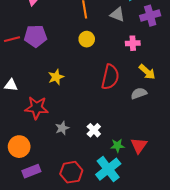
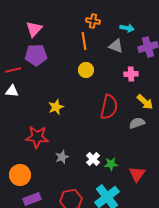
purple pentagon: (36, 36) -> (36, 55), moved
white triangle: (11, 85) -> (12, 91), moved
green star: (117, 146) -> (111, 164), moved

